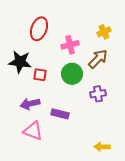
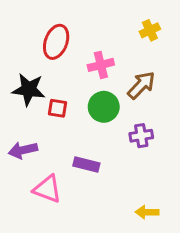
yellow cross: (104, 32) -> (150, 30), moved
purple arrow: (30, 104) -> (23, 150), moved

